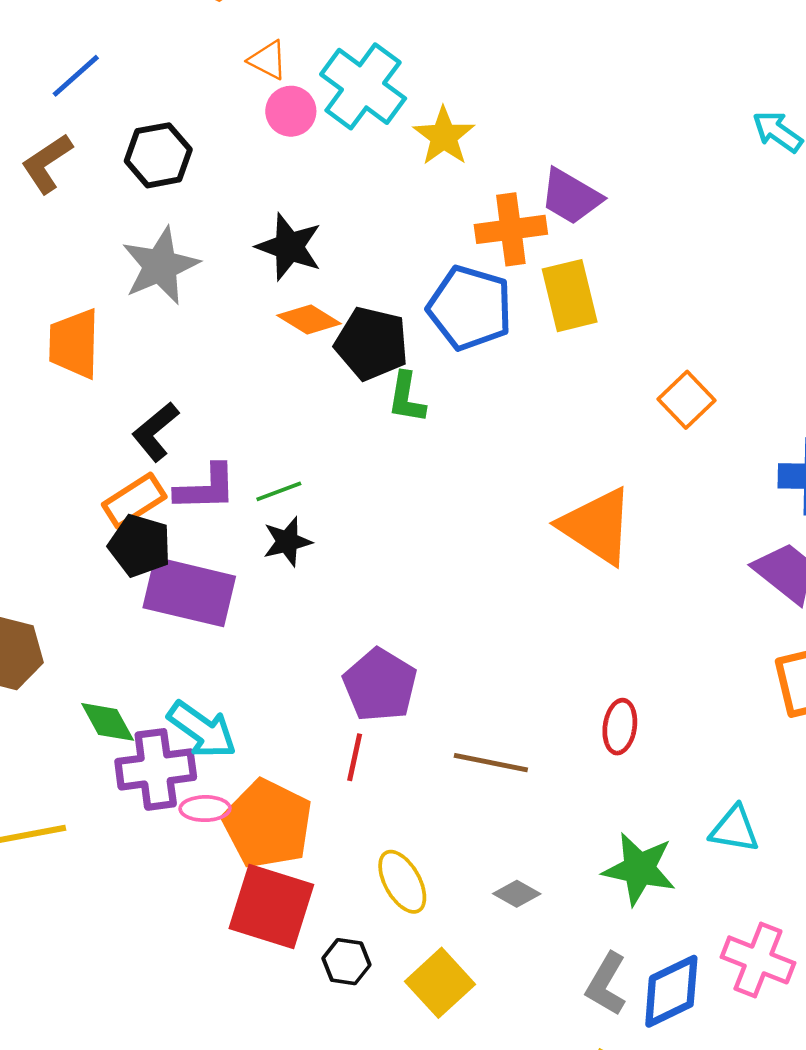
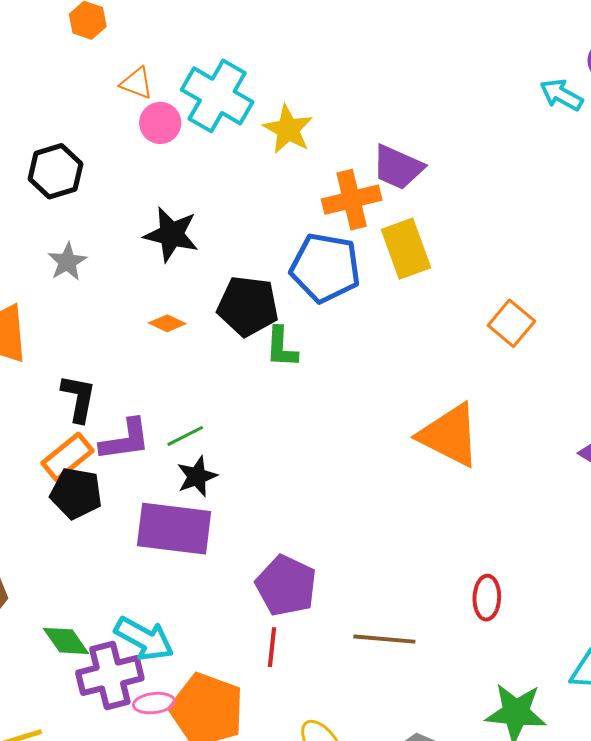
gray star: (160, 266) -> (67, 262), size x0.6
orange diamond: (309, 320) -> (167, 323), moved, size x0.7
black L-shape: (155, 432) -> (79, 398), turned 147
purple rectangle: (189, 592) -> (174, 529), moved

